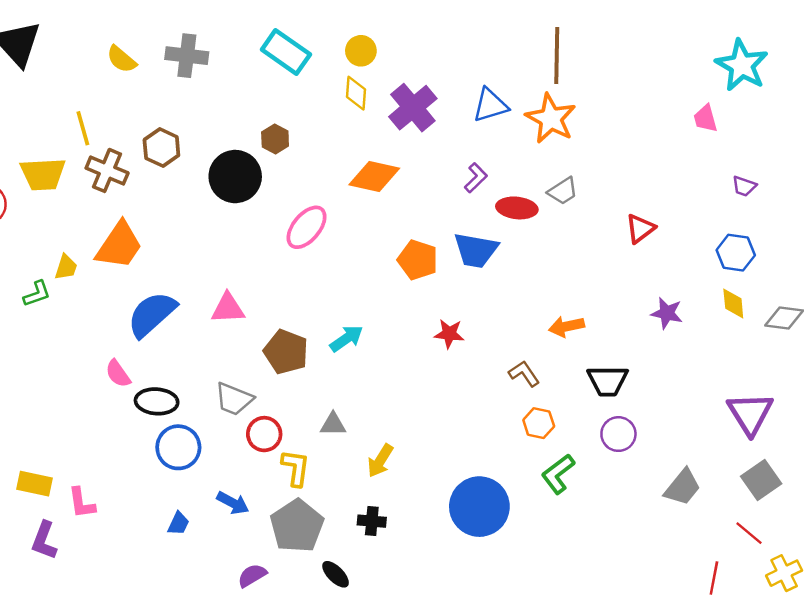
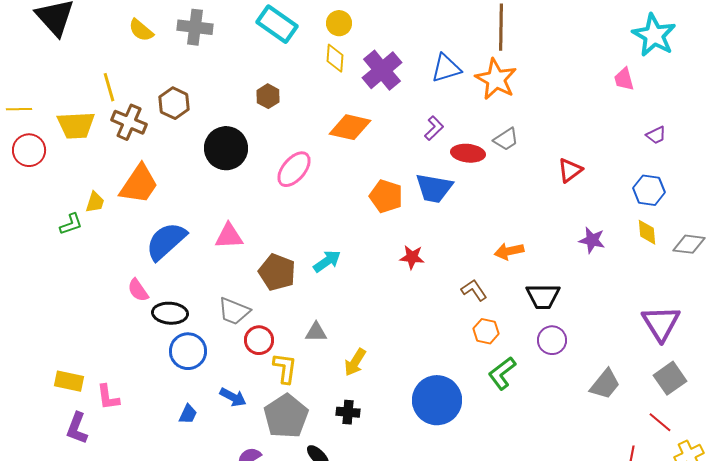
black circle: (235, 177) -> (226, 148), moved
purple trapezoid: (744, 186) -> (656, 135), turned -45

